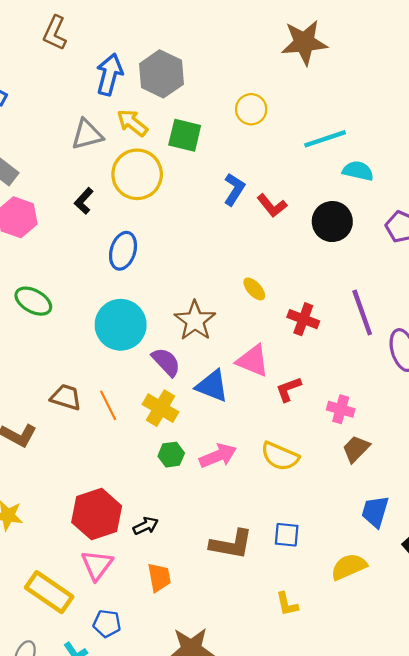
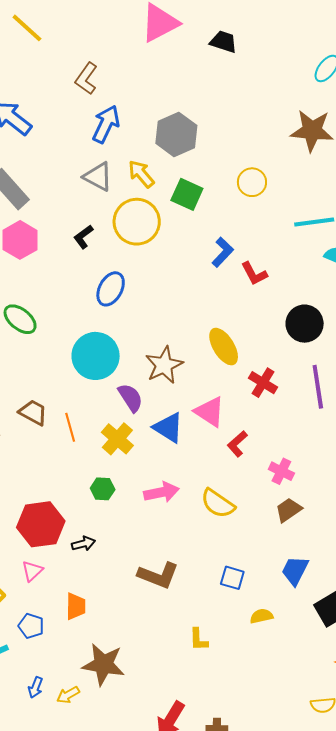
blue arrow: (109, 74) -> (106, 124), moved
gray triangle: (87, 134) -> (98, 177), turned 32
black circle: (332, 222) -> (305, 324), moved
yellow ellipse: (254, 289) -> (224, 347), size x1.6
red L-shape: (288, 389) -> (237, 444), turned -32
green hexagon: (171, 455) -> (103, 489), moved
blue square: (287, 535) -> (232, 578), moved
pink triangle: (97, 565) -> (32, 571), size x0.7
yellow semicircle: (349, 567) -> (261, 616), size x0.7
orange trapezoid: (159, 577) -> (76, 606), moved

